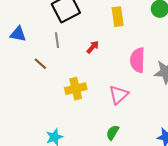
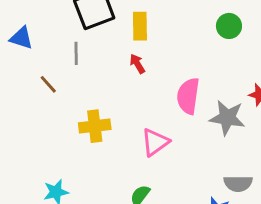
yellow rectangle: (118, 17) -> (140, 26), moved
red arrow: (93, 47) -> (137, 64), moved, turned -80

